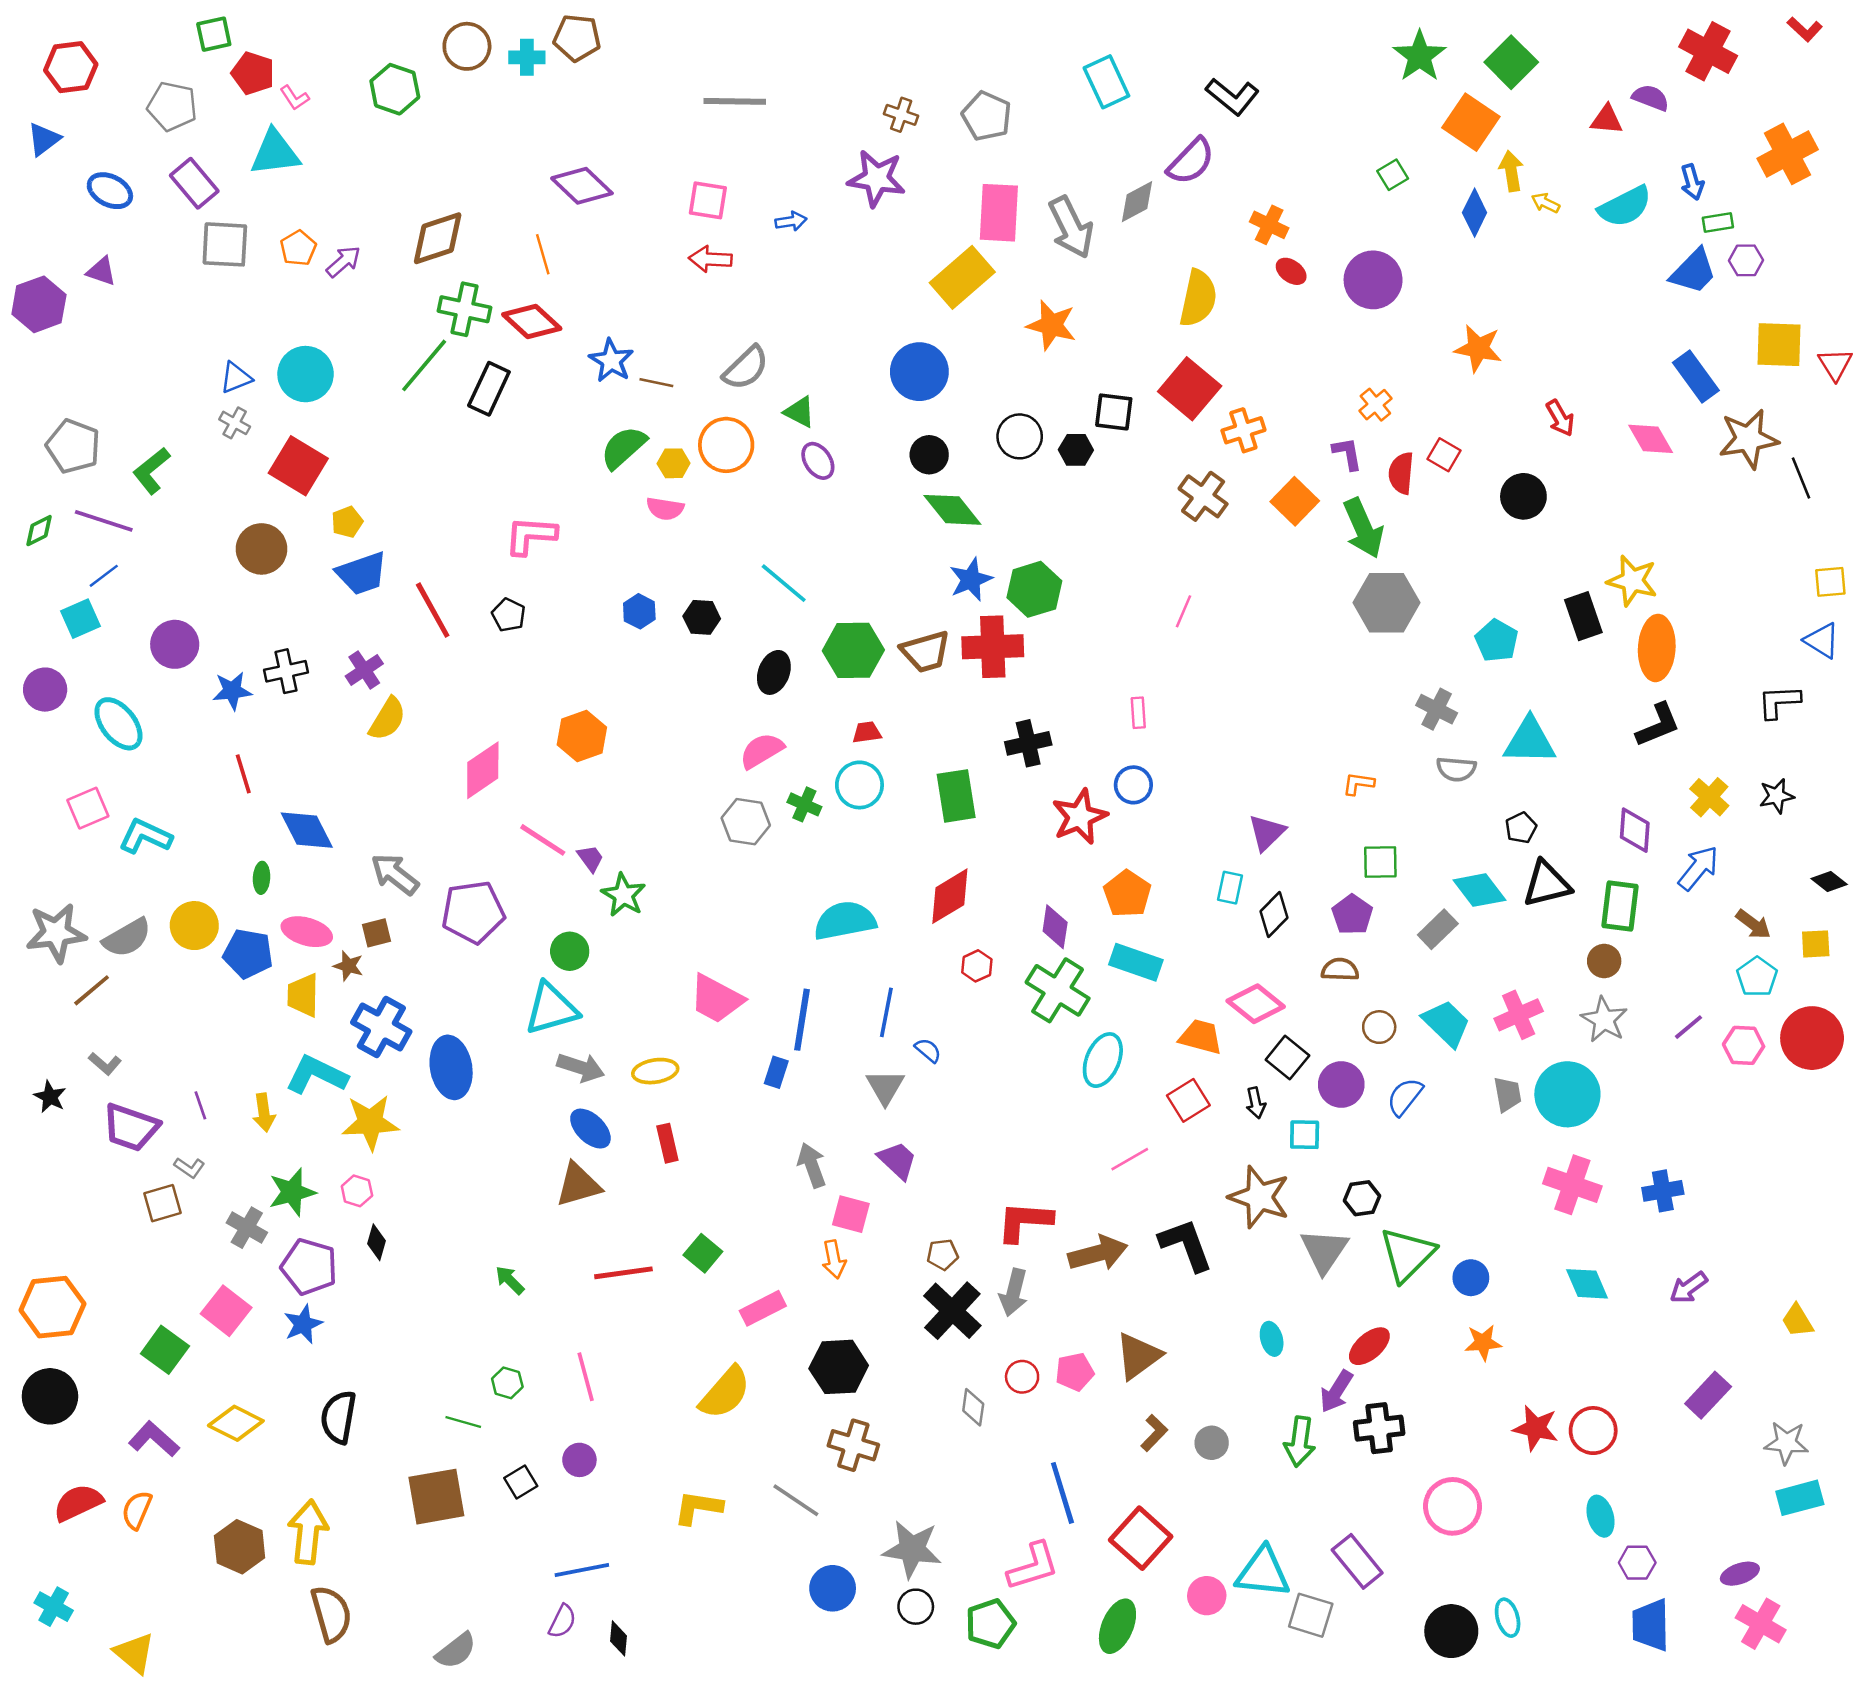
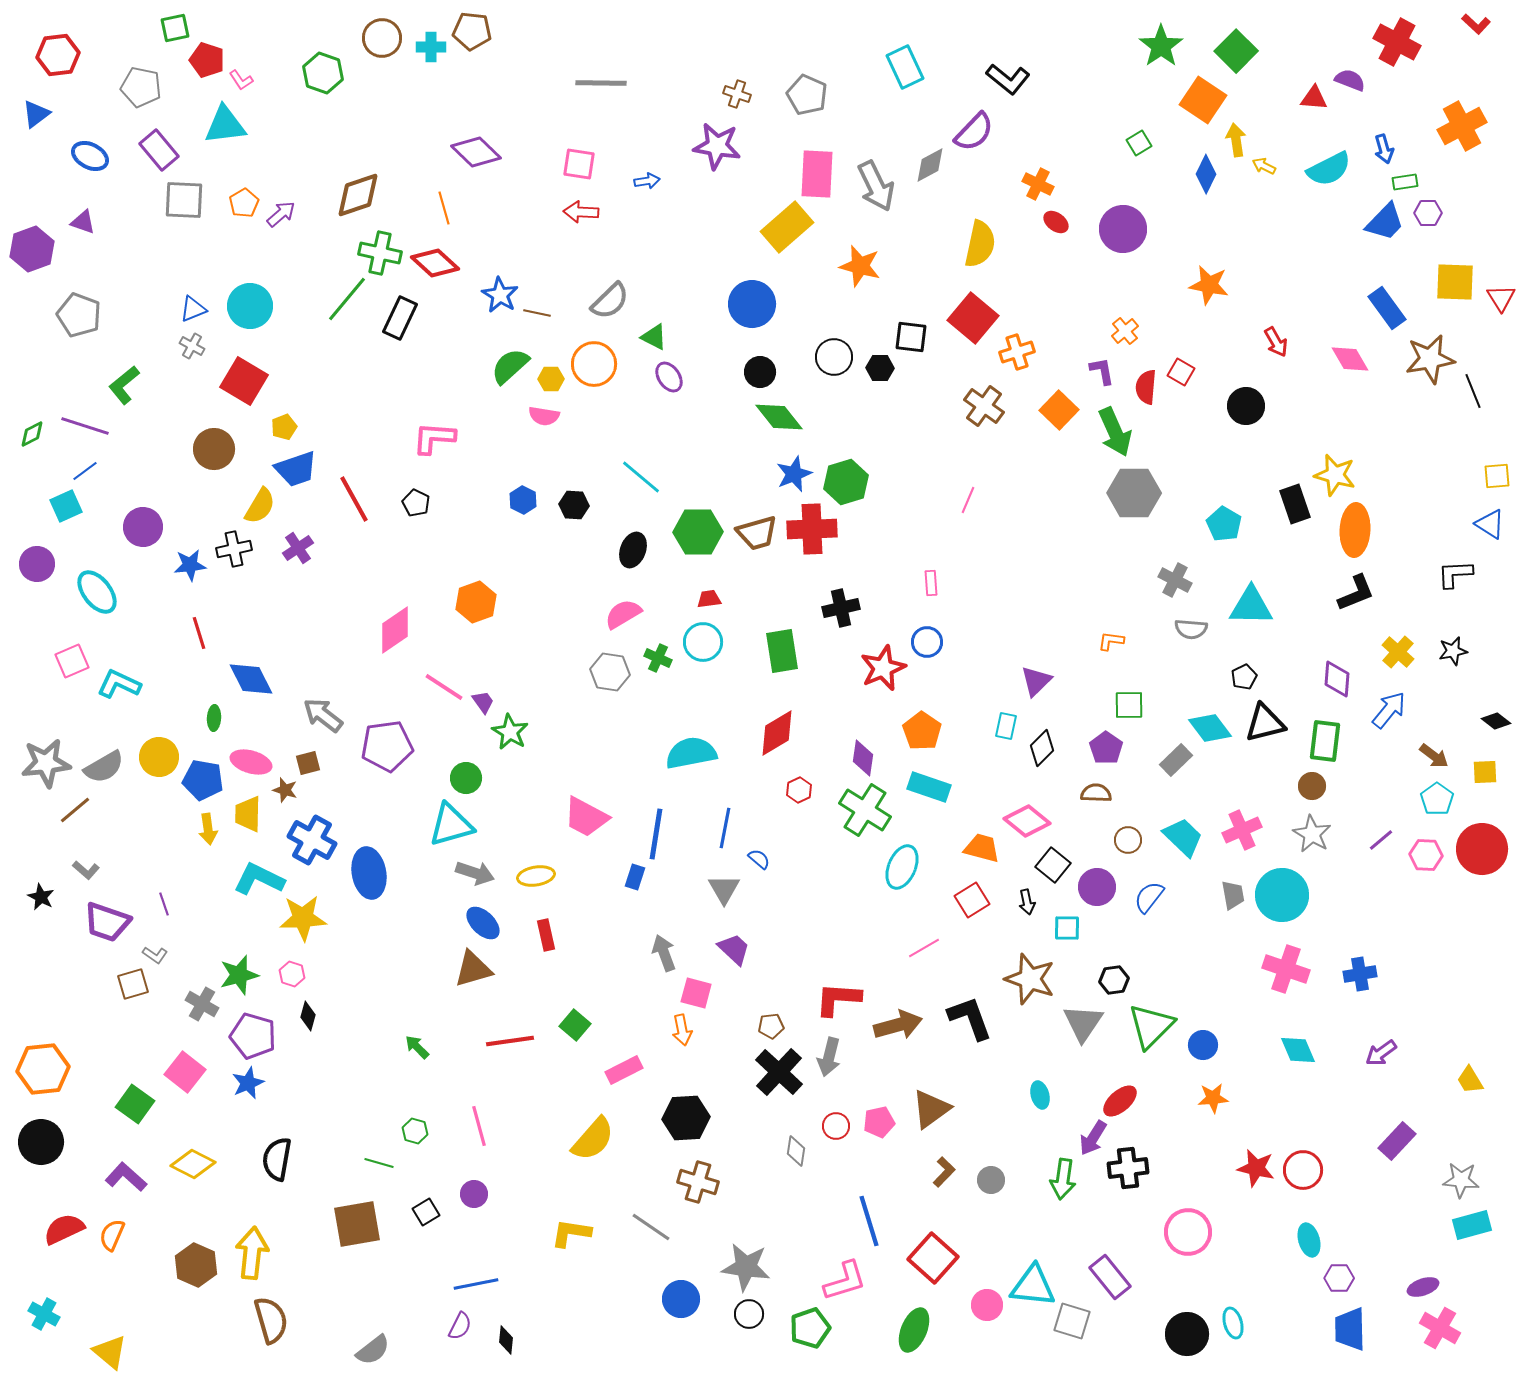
gray pentagon: (73, 446) -> (79, 315), moved
yellow semicircle: (387, 719) -> (260, 506), moved
yellow arrow: (264, 1113) -> (208, 829), moved

